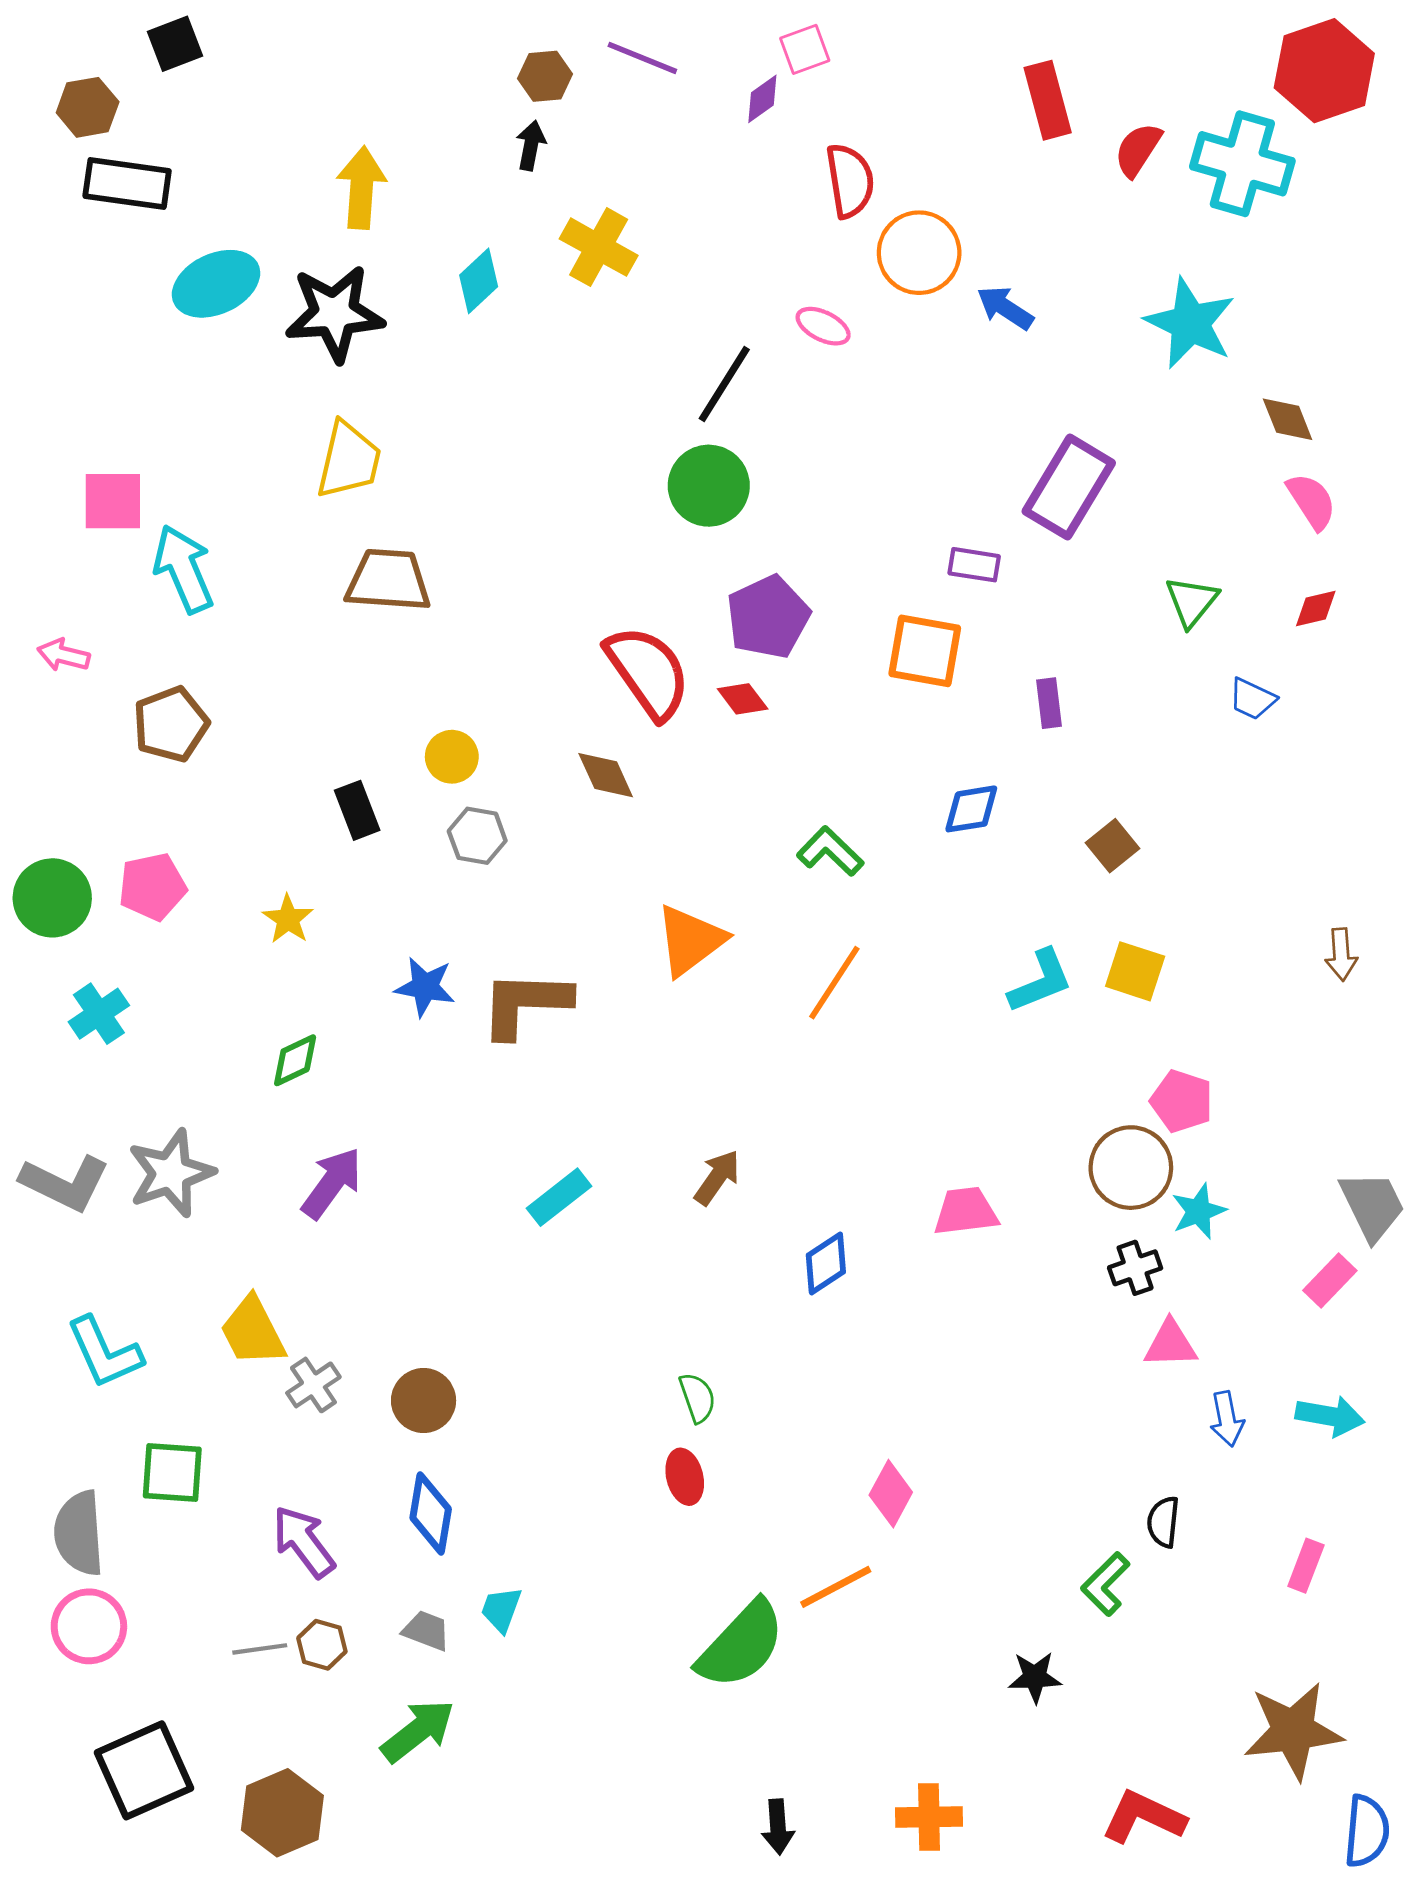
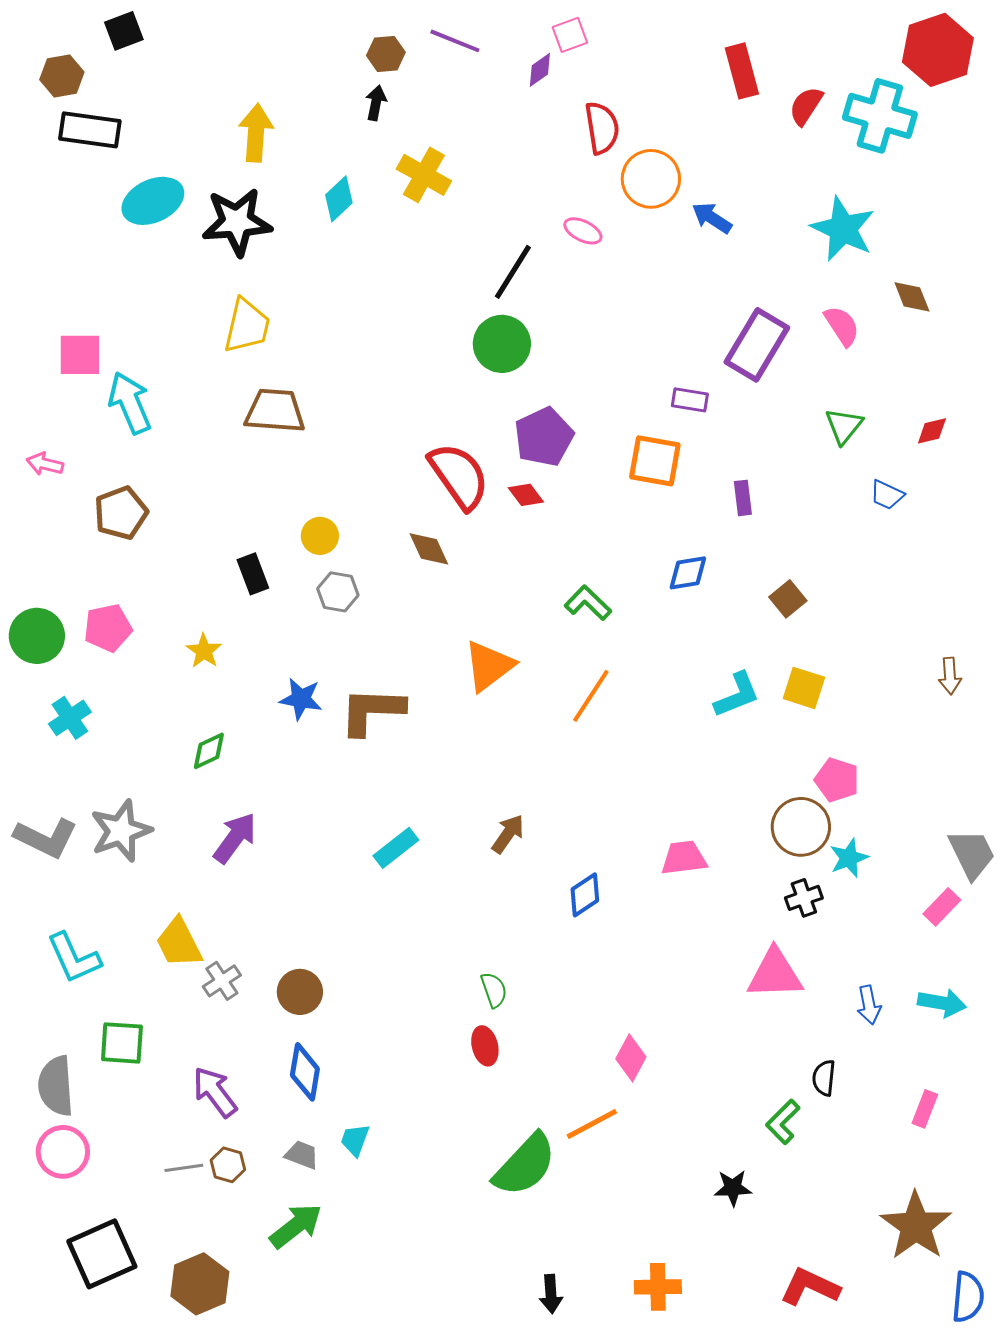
pink semicircle: (1312, 501) -> (842, 326), moved
pink triangle: (1170, 1344) -> (775, 974), moved, size x1.5
brown star: (1293, 1731) -> (916, 1226), turned -30

